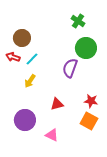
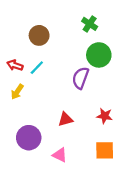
brown circle: (22, 38) -> (39, 35), moved
yellow arrow: (30, 81) -> (17, 92), moved
orange square: (89, 121) -> (105, 150), moved, turned -30

